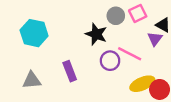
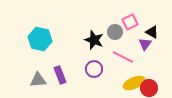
gray circle: (116, 16) -> (115, 32), moved
purple circle: (110, 61) -> (94, 69), moved
purple rectangle: (70, 71) -> (60, 75), moved

